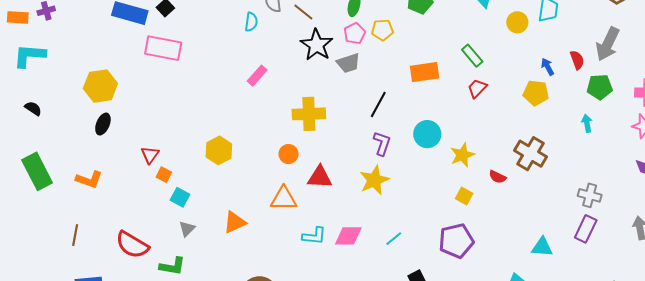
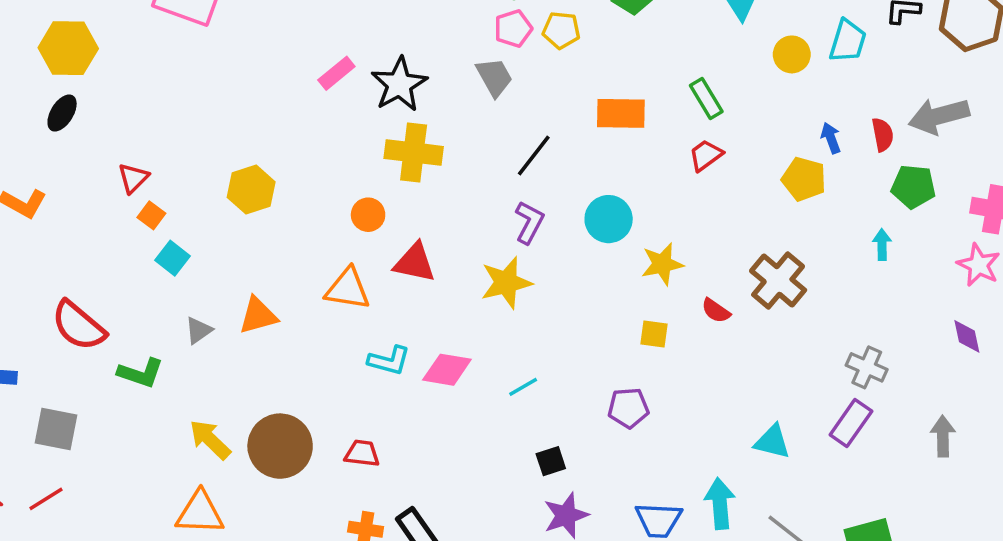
gray arrow: (608, 44) -> (939, 116), turned 40
black star: (317, 45) -> (399, 84), moved
gray trapezoid: (348, 63) -> (494, 77), turned -110
yellow square: (464, 196) -> (654, 334), turned -30
gray triangle: (187, 229) -> (199, 330), moved
purple pentagon: (456, 241) -> (628, 408), size x0.7

